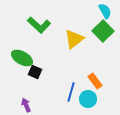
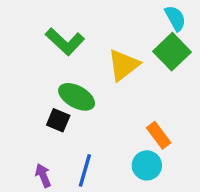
green ellipse: (22, 58) -> (77, 97), moved
blue line: (71, 92) -> (85, 170), moved

